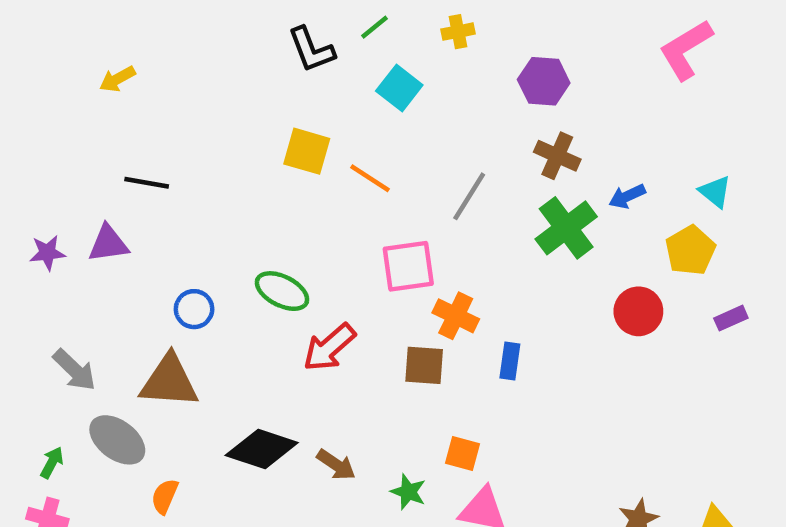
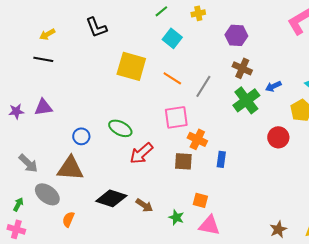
black L-shape: (311, 50) -> (96, 27), moved
yellow square: (307, 151) -> (131, 66), size x1.4
orange line: (370, 178) -> (172, 78), moved
black line: (147, 183) -> (43, 59), moved

